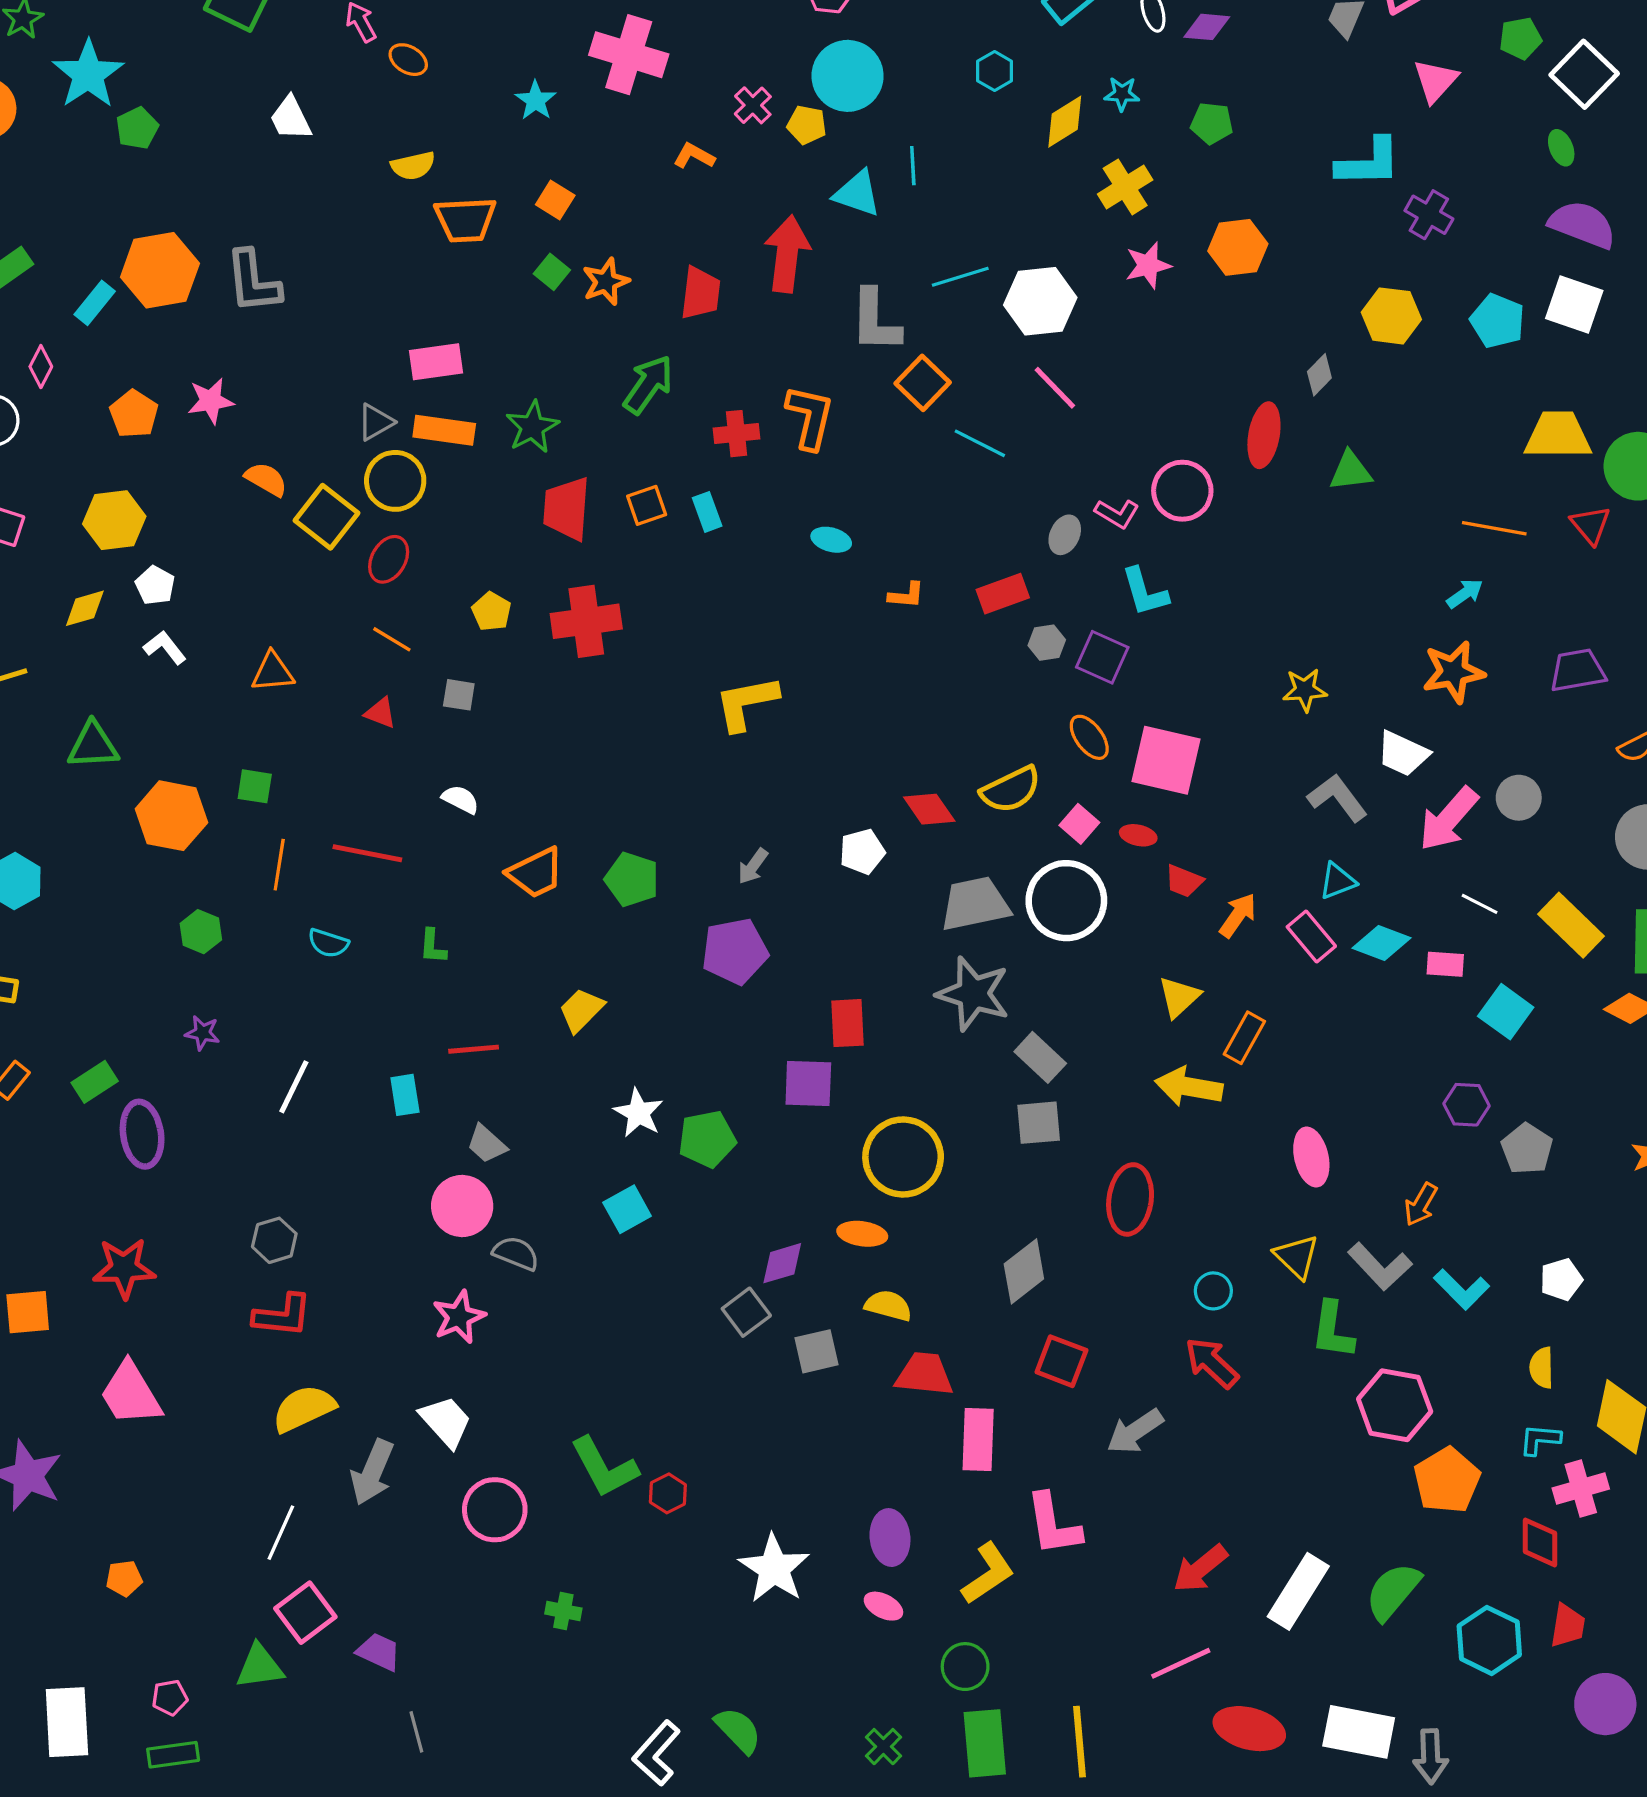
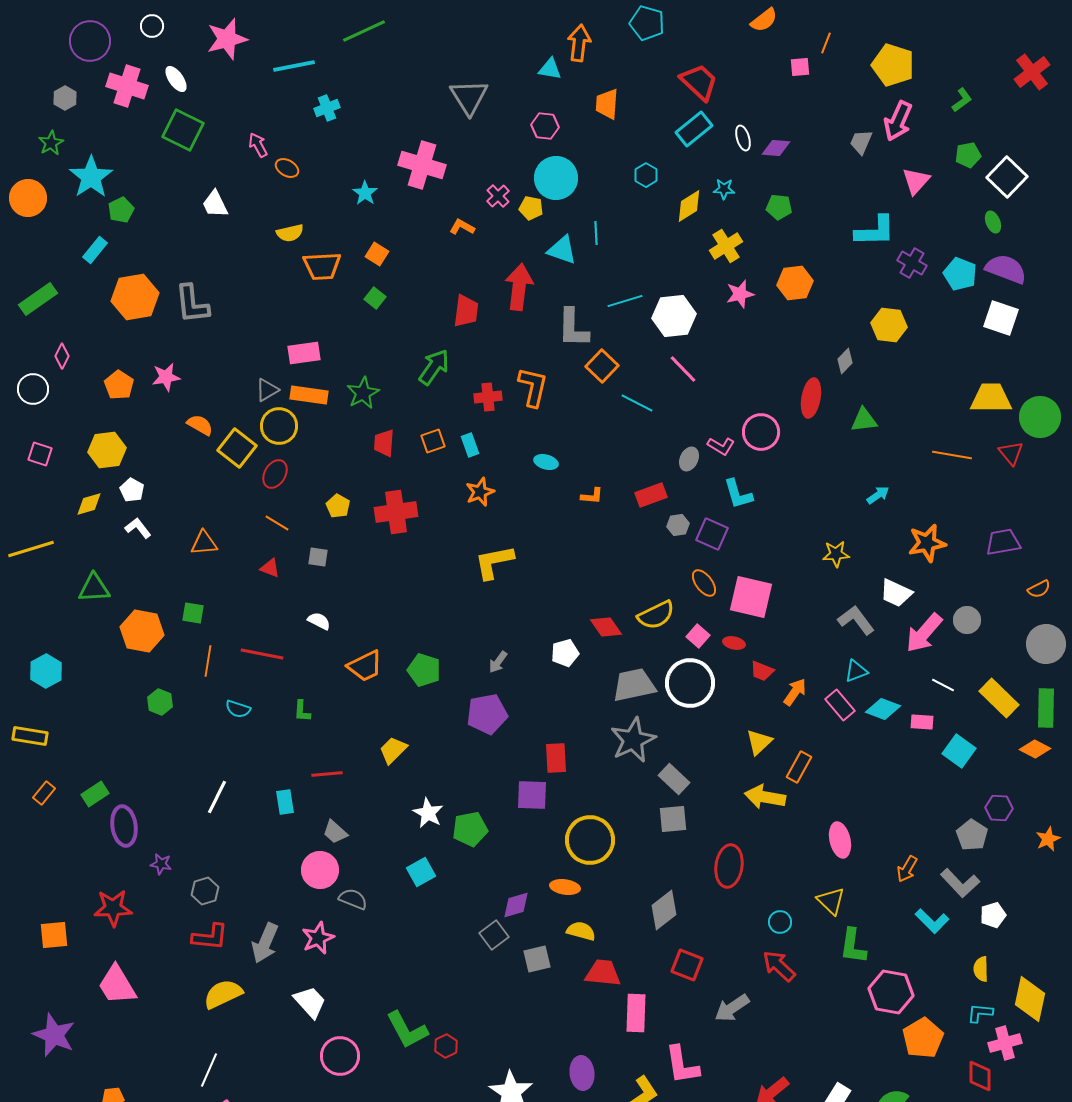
orange star: (606, 282) -> (480, 492), moved
cyan rectangle: (95, 303) -> (95, 250), moved
cyan pentagon: (1497, 321) -> (960, 274), moved
red trapezoid: (567, 509) -> (384, 443), size x0.7
cyan arrow: (1465, 594) -> (878, 495), moved
gray star: (973, 994) -> (633, 740), turned 30
purple star: (202, 1033) -> (161, 864), moved
purple hexagon: (1466, 1105) -> (999, 808), moved
gray L-shape: (1380, 1266) -> (960, 883), moved
gray arrow: (372, 1472) -> (265, 943), moved

